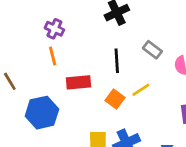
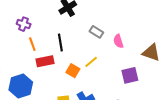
orange line: (53, 56) -> (32, 44), moved
black line: (117, 61) -> (60, 42), moved

